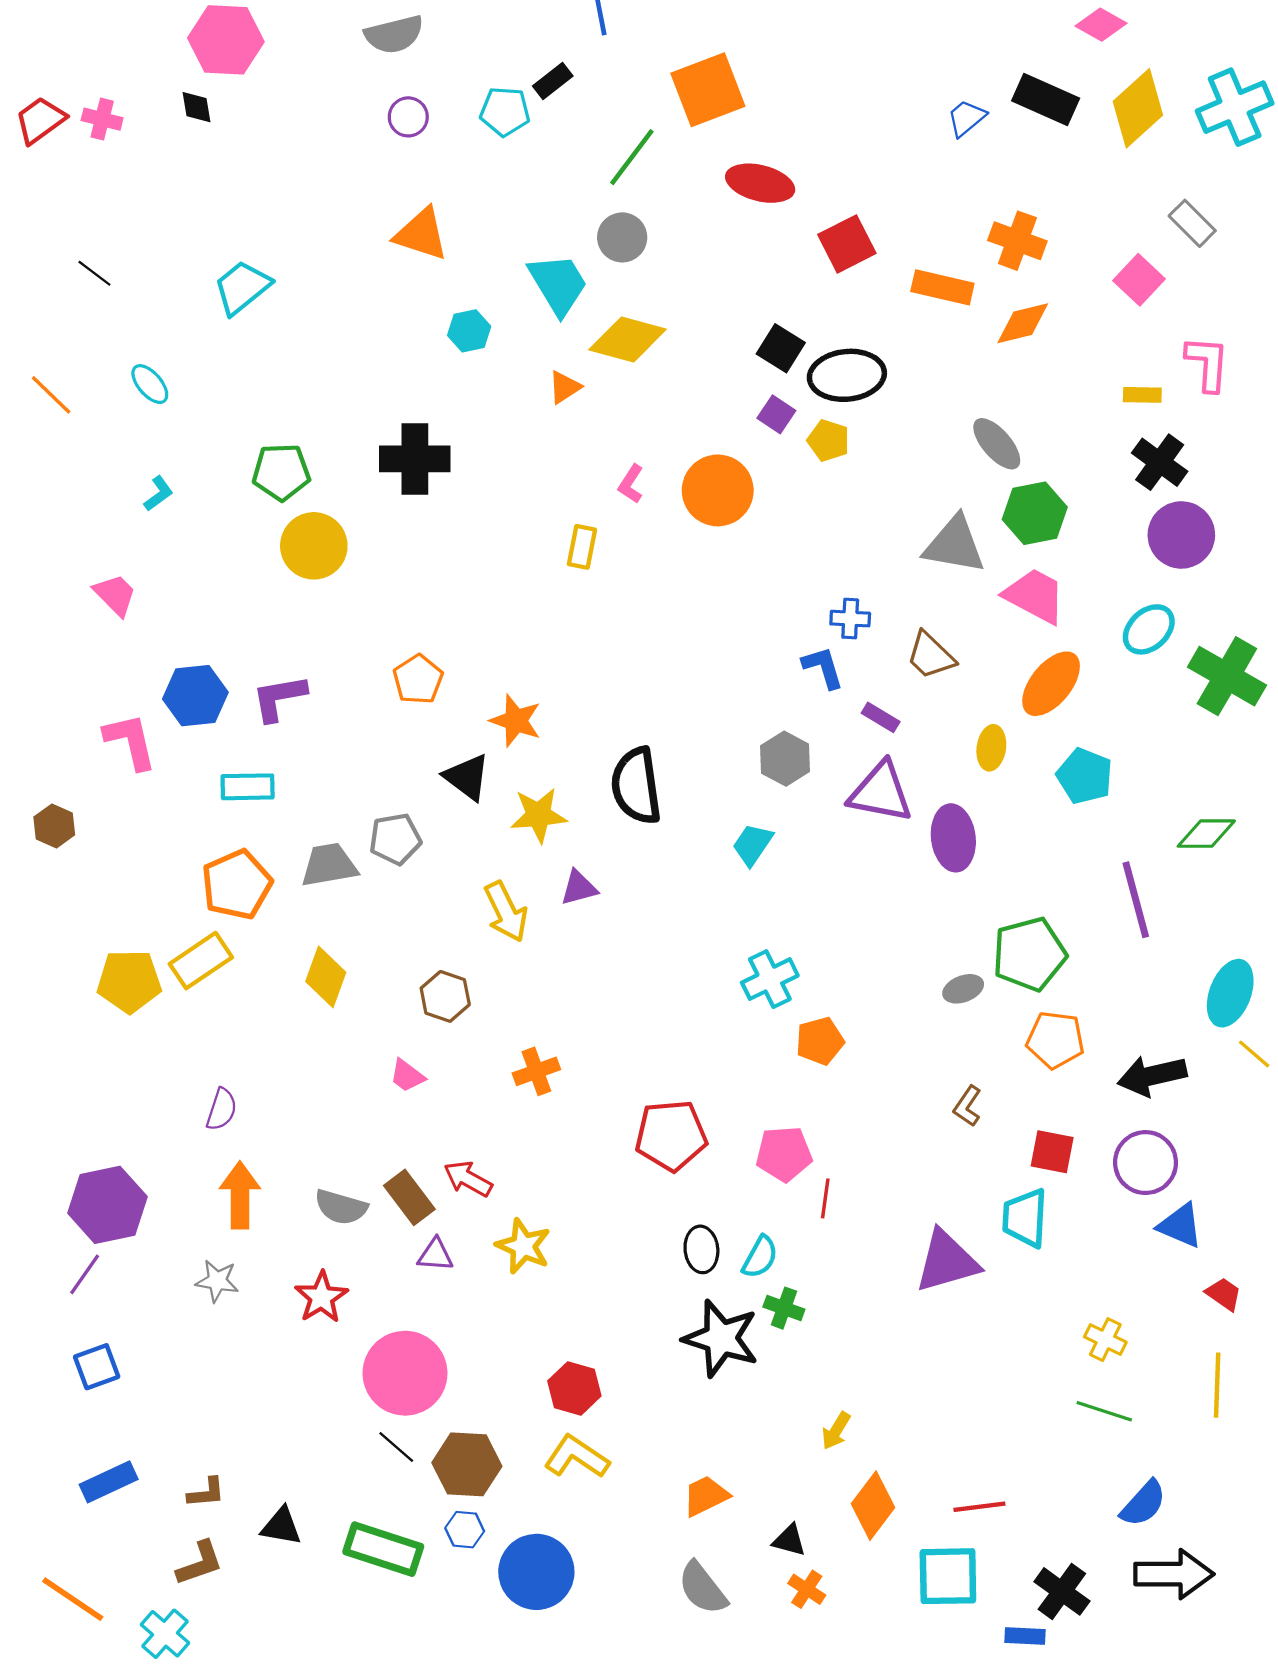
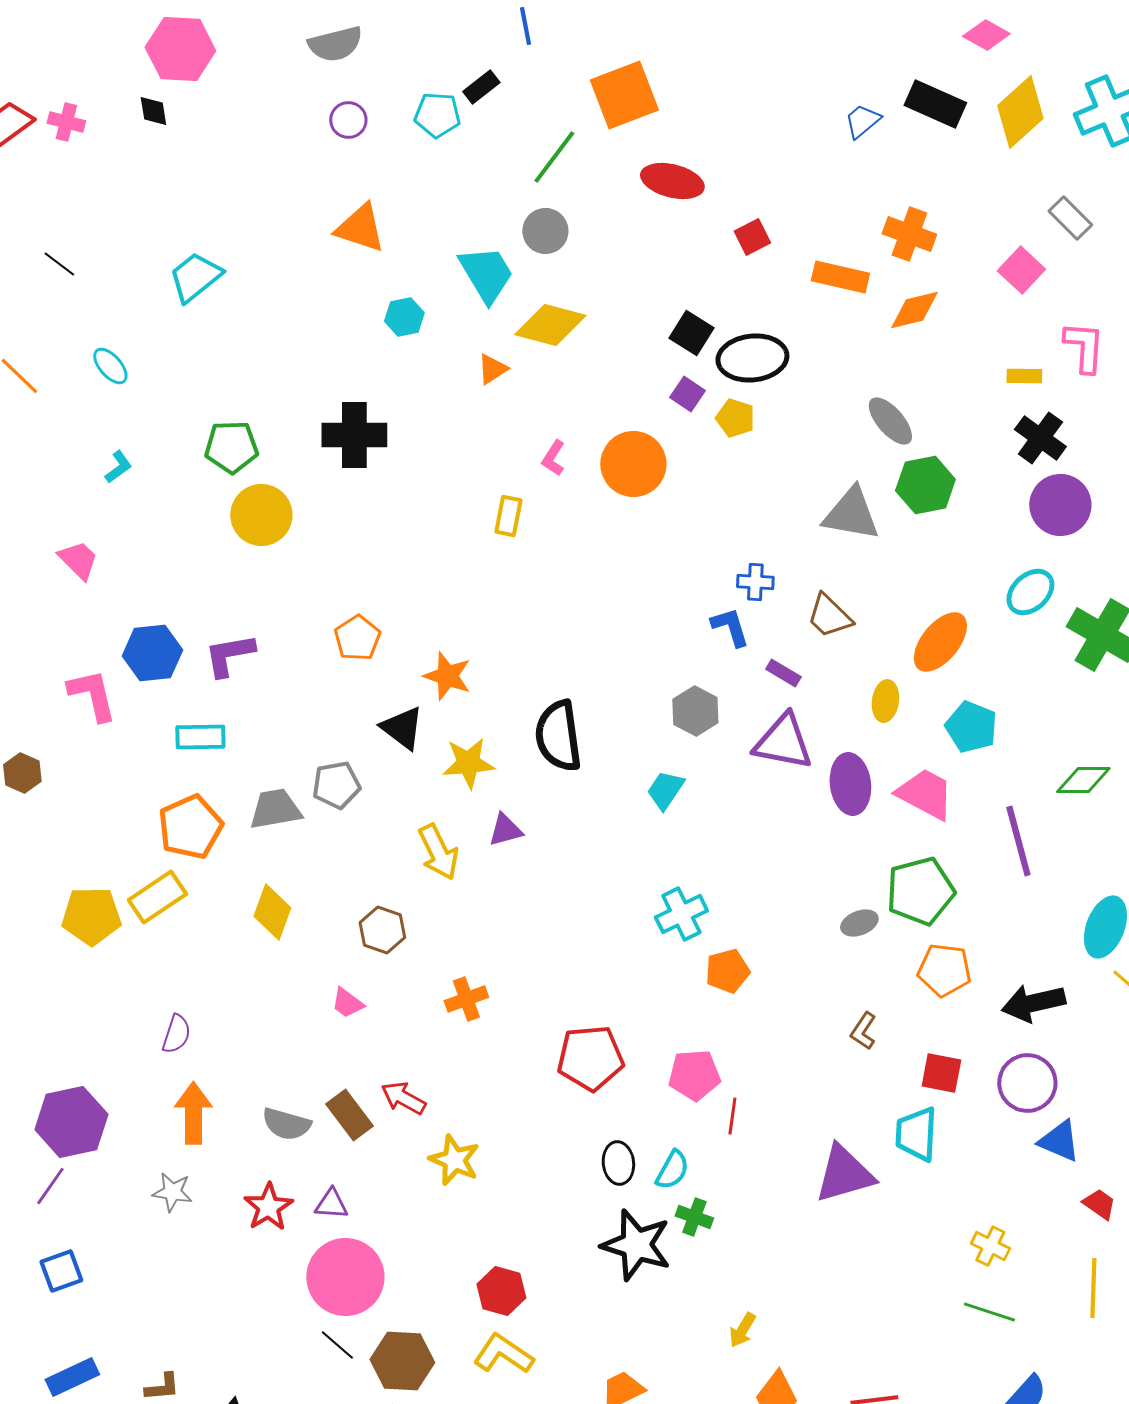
red square: (847, 244) -> (752, 237), size x0.7
pink trapezoid: (1035, 596) -> (925, 794), moved
purple triangle: (435, 1255) -> (331, 1204), moved

